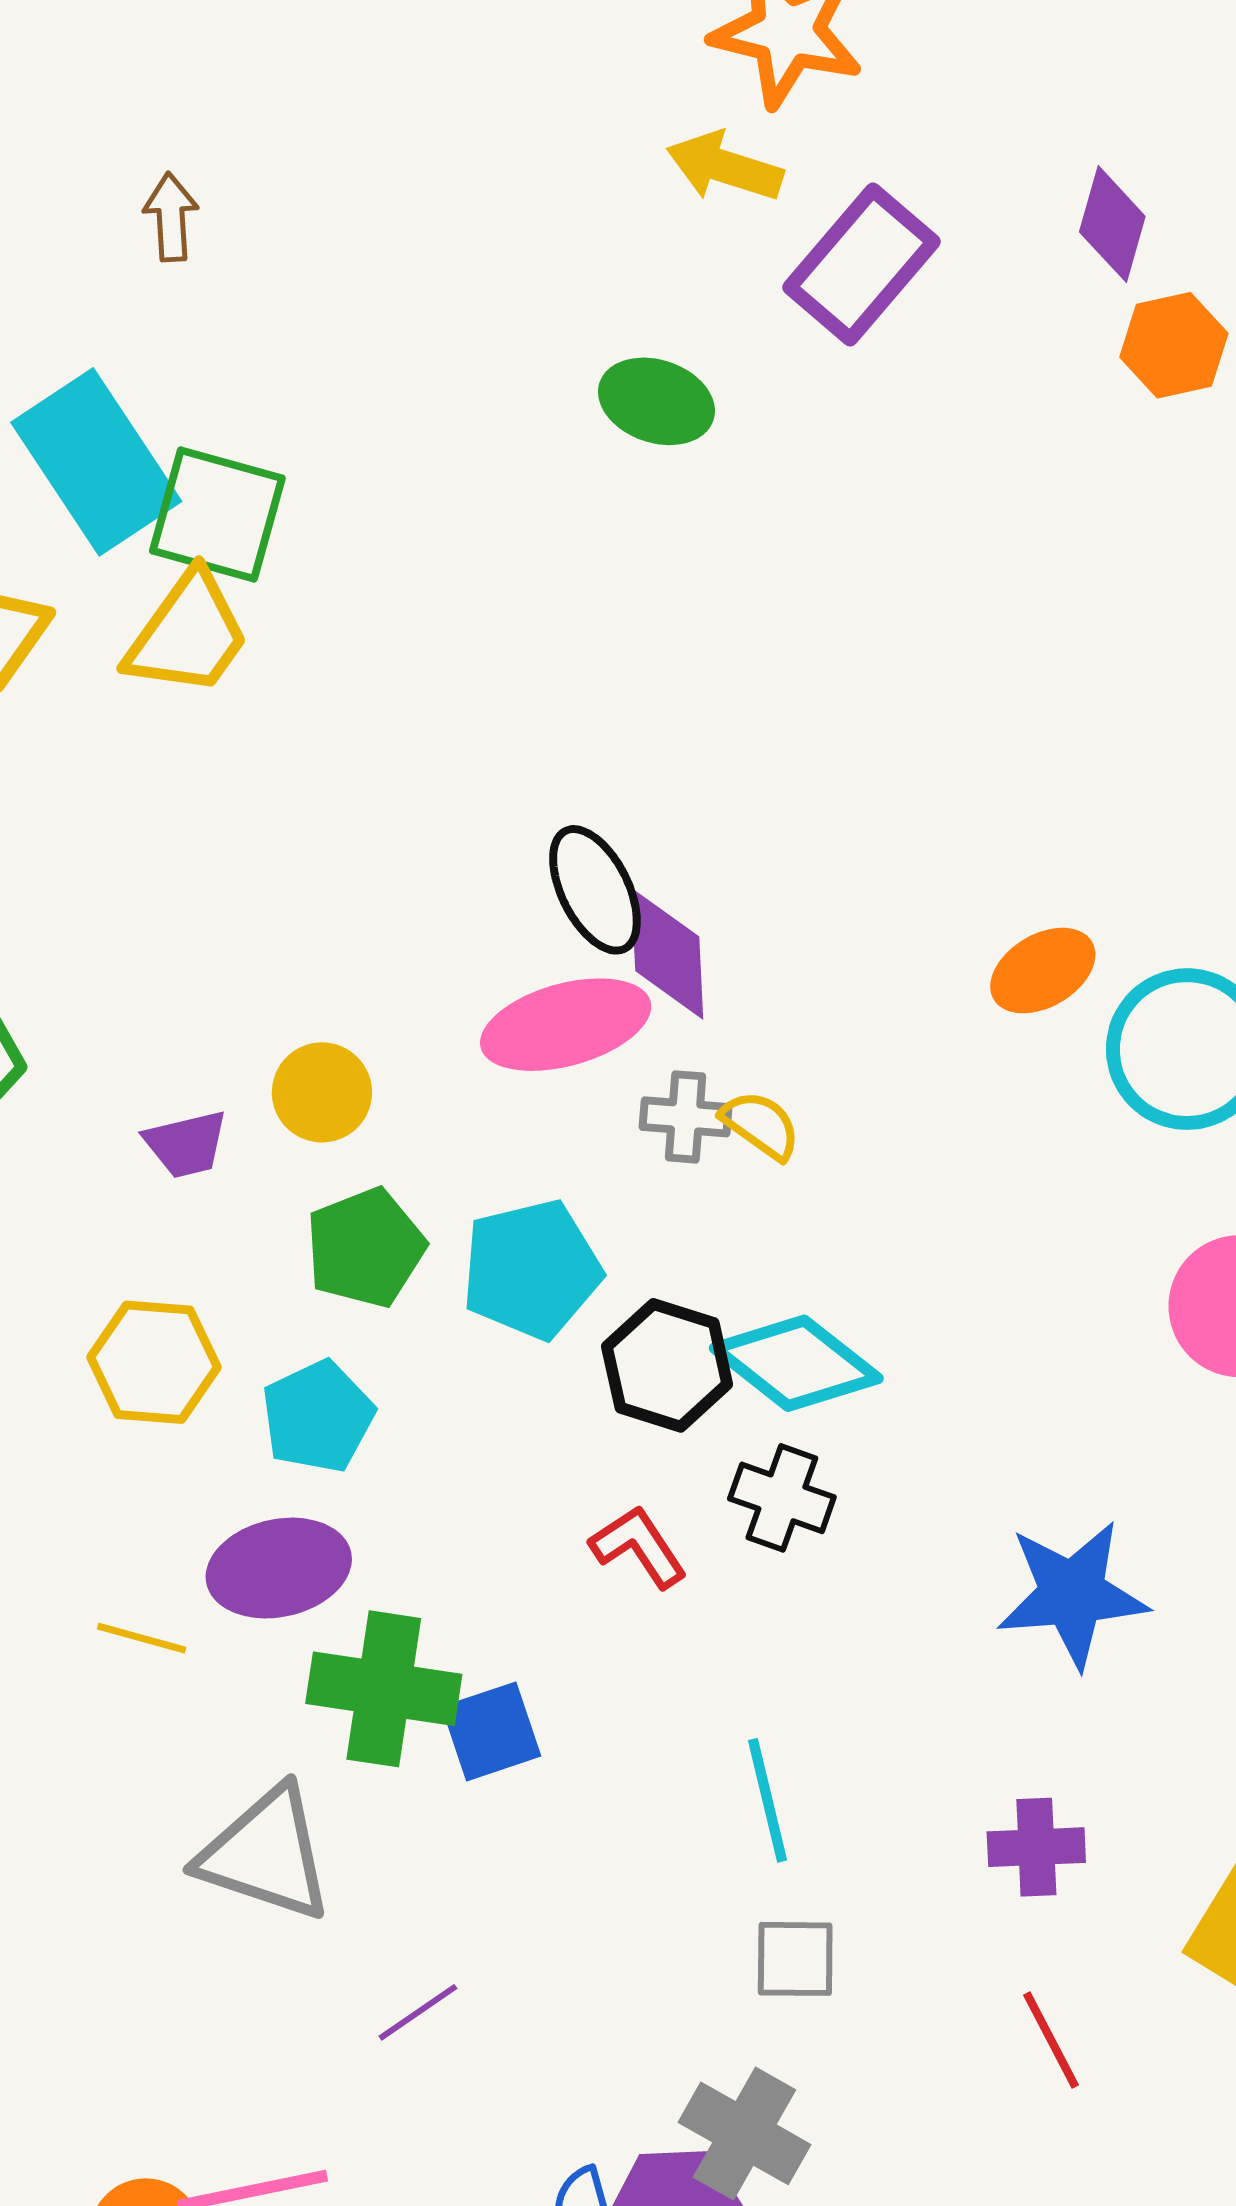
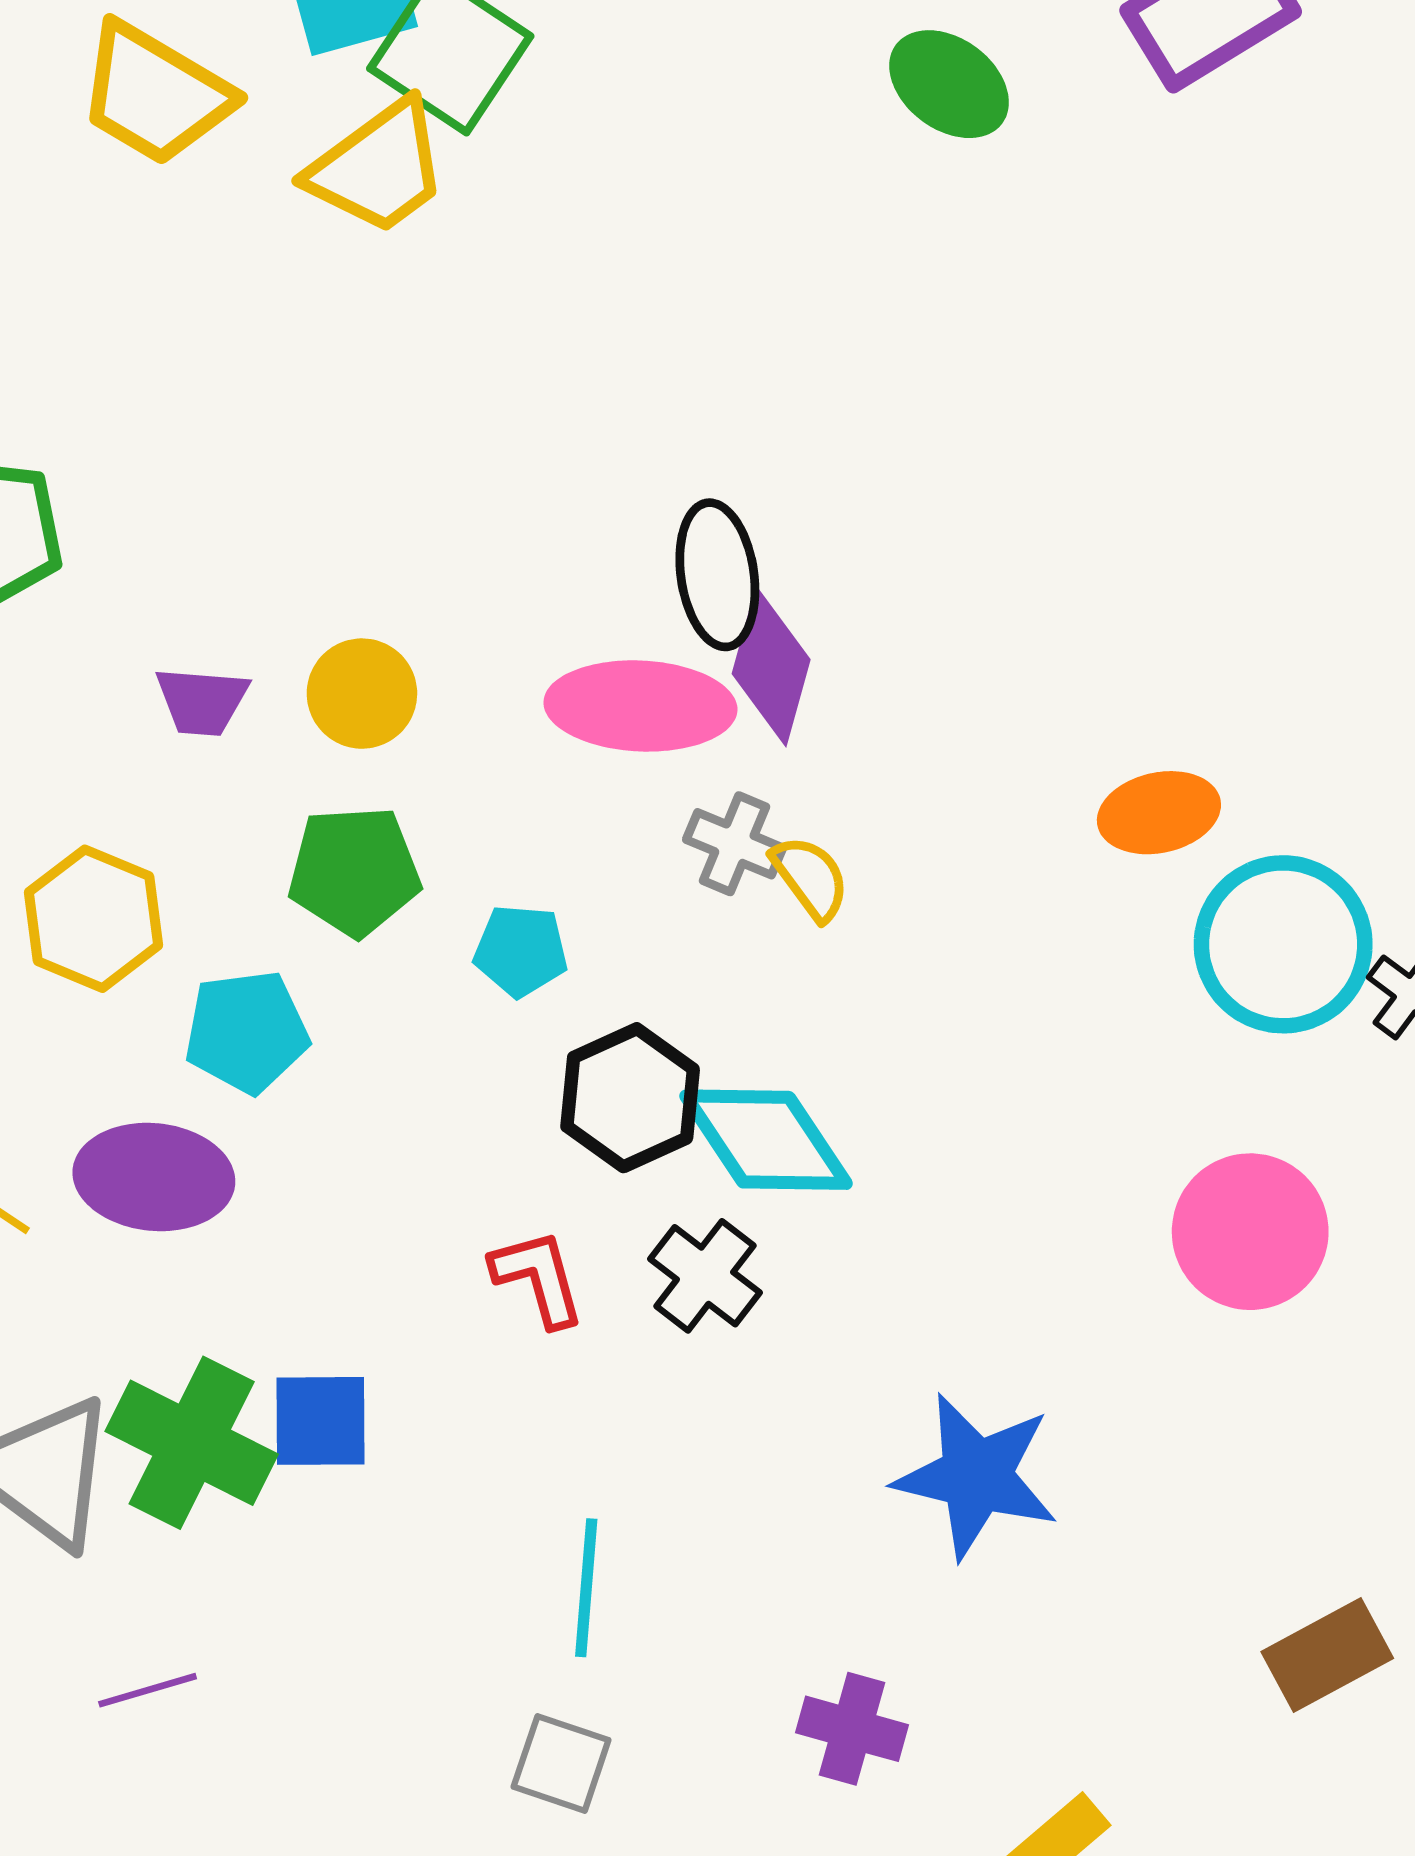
cyan pentagon: (531, 1269) -> (521, 951), size x0.6
green cross: (384, 1689) -> (192, 1443), moved

